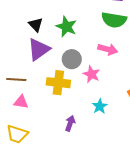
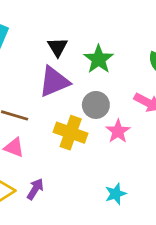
cyan star: (100, 106) -> (116, 194), moved
purple arrow: (70, 123) -> (35, 189), moved

